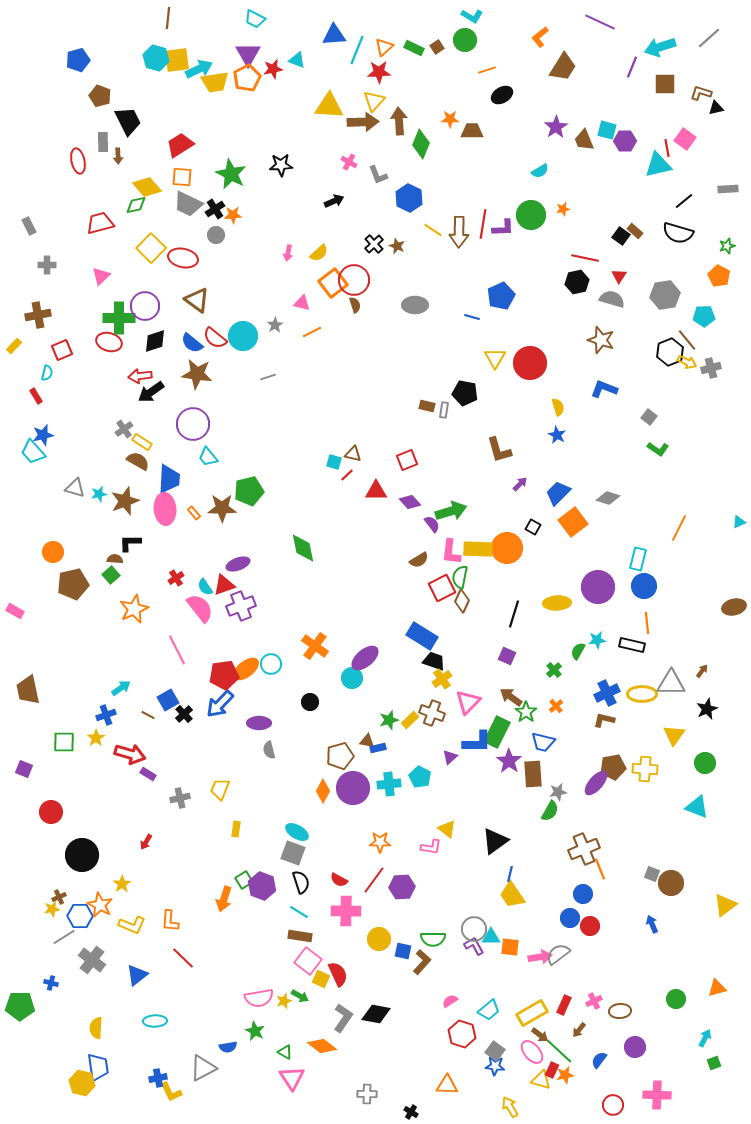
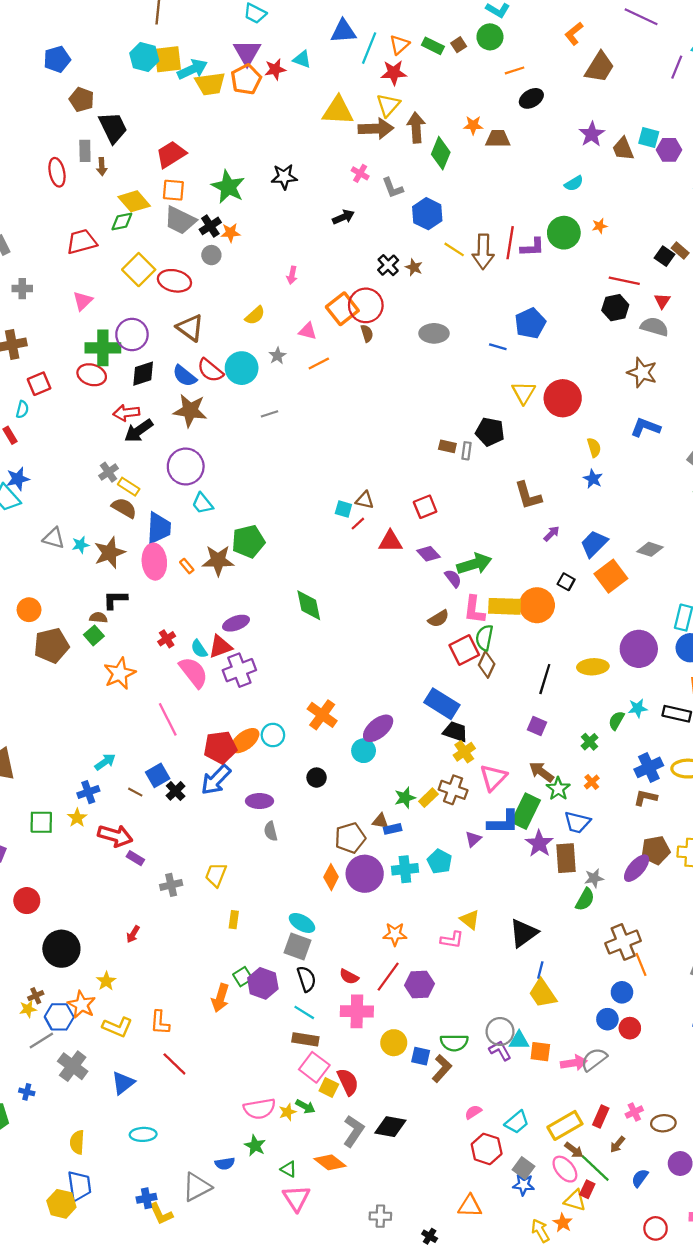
yellow semicircle: (319, 253) -> (255, 315), moved
orange star: (565, 1075) -> (563, 1223), moved, turned -30

